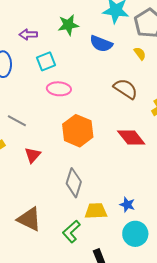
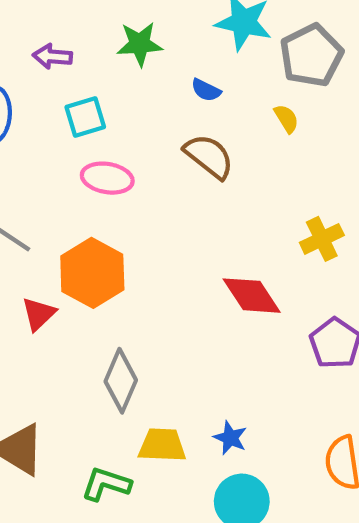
blue semicircle: (101, 44) -> (206, 90), size x0.6
brown semicircle: (126, 89) -> (209, 156), moved
orange hexagon: (78, 131) -> (92, 273), moved
green L-shape: (71, 231) -> (106, 484), turned 55

